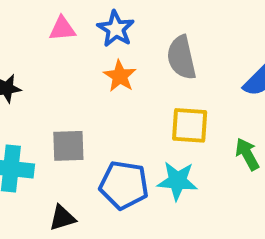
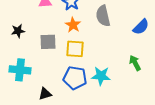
yellow square: (190, 125) -> (75, 49), moved
gray square: (68, 146) -> (48, 42), moved

